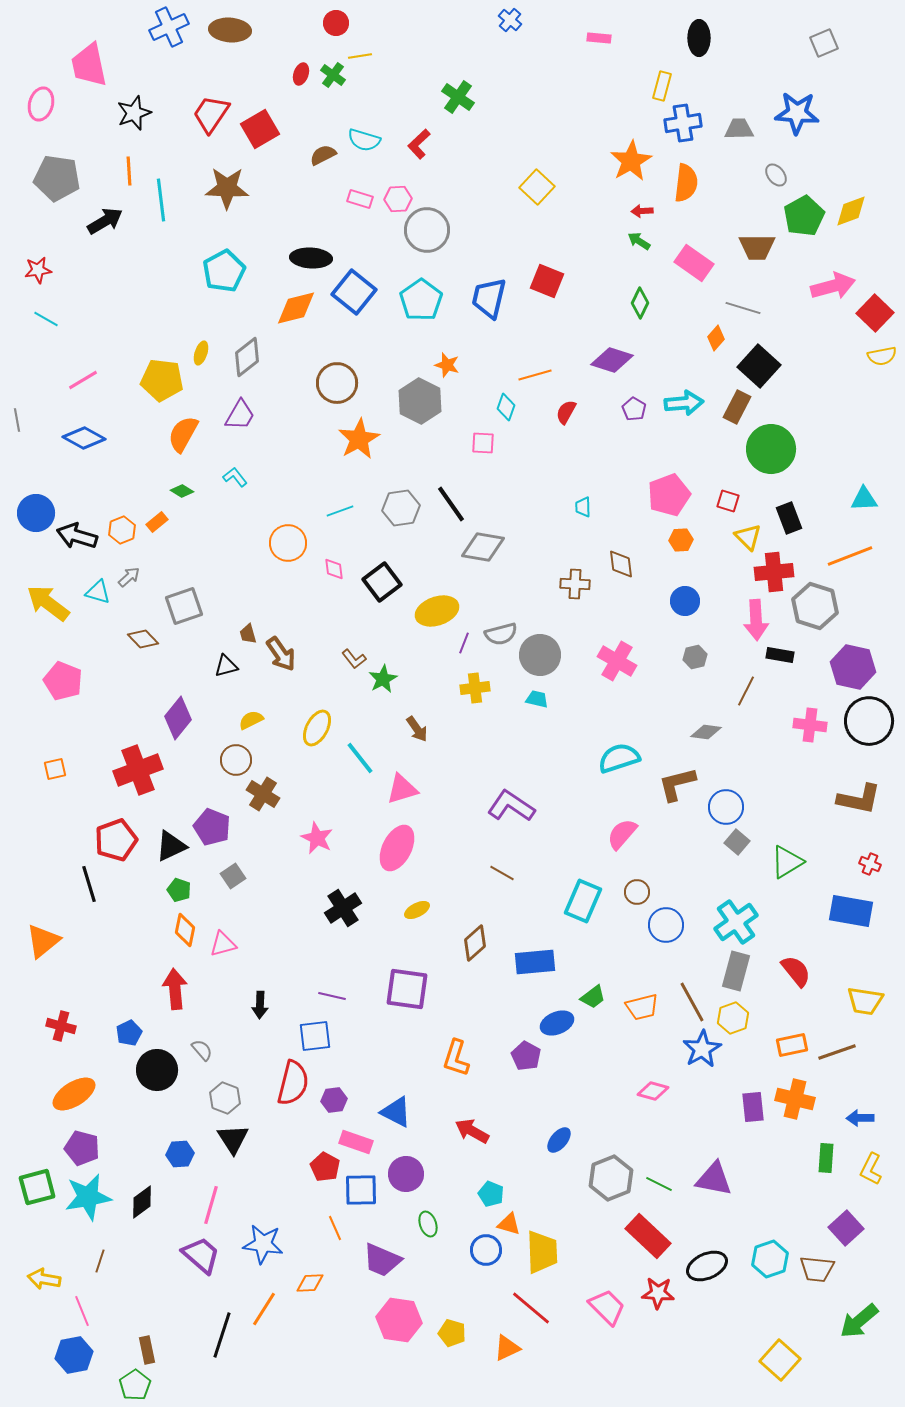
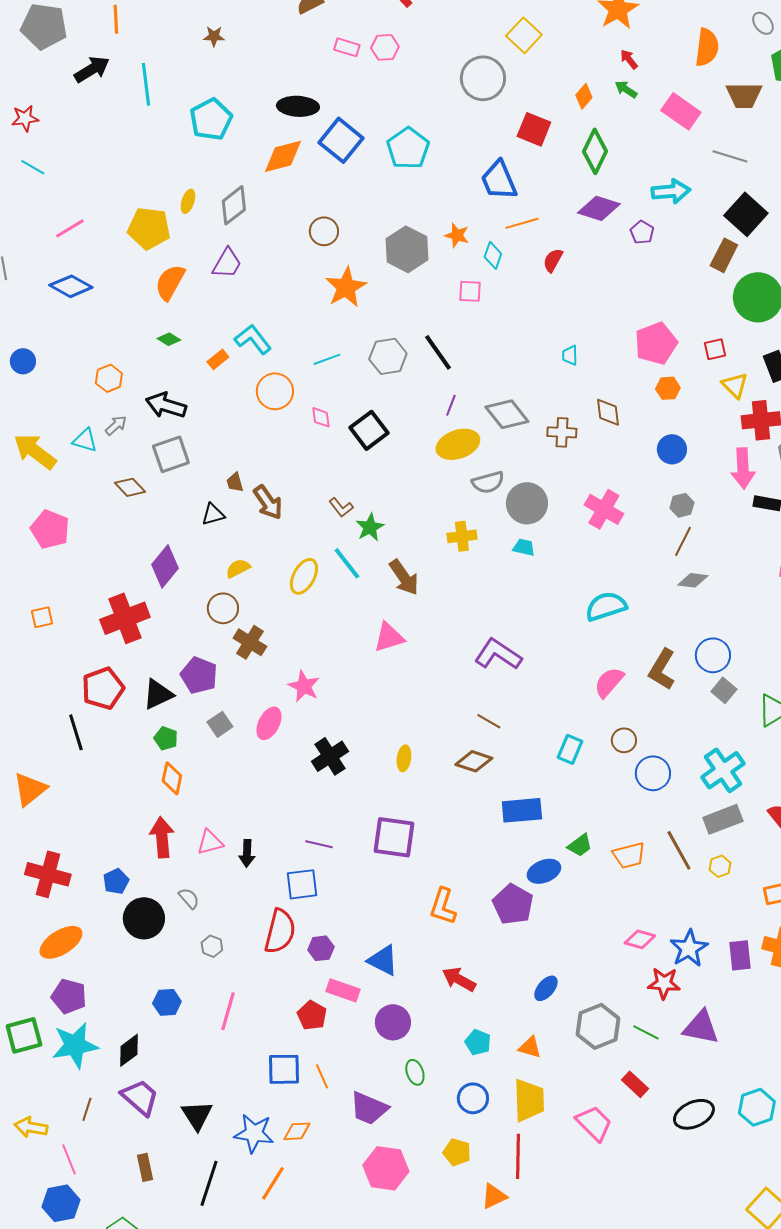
orange semicircle: (686, 183) -> (707, 47), moved
brown star: (227, 188) -> (214, 36), size x0.5
cyan line: (161, 200) -> (146, 84), moved
red arrow: (642, 211) -> (629, 59), turned 55
gray circle: (427, 230) -> (483, 78), moved
blue trapezoid: (489, 298) -> (499, 180), moved, turned -36
green diamond: (640, 303) -> (595, 151), moved, size x1.4
orange diamond: (716, 338) -> (584, 96), moved
orange star: (447, 365) -> (457, 235), moved
brown circle: (337, 383) -> (324, 231), size x0.7
cyan arrow: (684, 403) -> (671, 191), moved
purple pentagon: (634, 409) -> (642, 232), moved
cyan L-shape: (235, 477) -> (253, 339), moved, size x1.5
red square: (728, 501) -> (715, 349), turned -30
blue circle: (36, 513) -> (23, 361), size x0.7
orange rectangle: (157, 522) -> (218, 359), moved
black arrow: (77, 536) -> (166, 405), moved
gray diamond: (483, 547) -> (507, 414), moved, turned 42
yellow ellipse: (437, 611) -> (458, 444), moved
purple line: (464, 643) -> (451, 405), moved
brown line: (746, 691) -> (683, 541), moved
brown arrow: (417, 729) -> (404, 577), size x1.4
cyan line: (360, 758) -> (347, 563), moved
brown L-shape: (677, 784) -> (662, 669), moved, turned -45
pink ellipse: (397, 848) -> (269, 723), moved, size x0.7
cyan rectangle: (583, 901) -> (570, 749), size x0.7
yellow ellipse: (417, 910) -> (404, 758), turned -55
brown diamond: (475, 943) -> (474, 761), moved, turned 60
pink triangle: (223, 944) -> (210, 842), moved
gray rectangle: (736, 971) -> (723, 819), turned 54
yellow hexagon: (733, 1018) -> (720, 866), size x0.7
red cross: (61, 1026) -> (48, 874), size x1.5
blue star: (702, 1049) -> (689, 948), moved
purple pentagon: (526, 1056) -> (513, 904), size x1.4
gray hexagon: (225, 1098) -> (212, 946), size x0.7
black triangle: (233, 1139) -> (197, 1115), moved
blue square: (361, 1190) -> (284, 1069), moved
pink line: (211, 1205) -> (228, 1011), moved
orange triangle: (509, 1224) -> (530, 1047), moved
red rectangle: (648, 1236) -> (635, 1084), size x0.6
blue star: (263, 1244) -> (254, 1133), moved
purple trapezoid: (201, 1255) -> (140, 1097), moved
red star: (658, 1293) -> (664, 983), moved
pink trapezoid: (607, 1307) -> (594, 1123), moved
red line: (531, 1308) -> (518, 1156), turned 51
orange line: (264, 1309) -> (273, 1183), moved
yellow pentagon: (452, 1333) -> (457, 1152), moved
brown rectangle: (147, 1350) -> (145, 1167), moved

